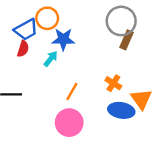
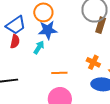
orange circle: (47, 18) -> (43, 12), moved
orange line: (72, 92) -> (59, 73), turned 63

